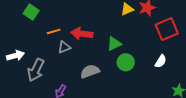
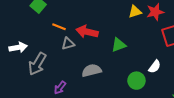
orange line: (54, 31) -> (59, 27), turned 32
white semicircle: (161, 61) -> (155, 67), moved
green circle: (126, 62) -> (136, 81), moved

